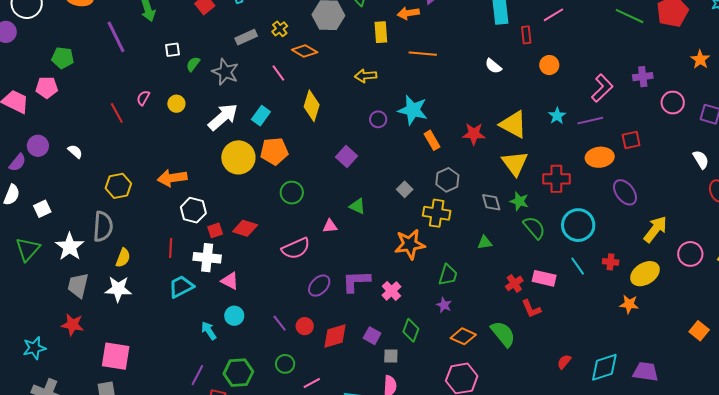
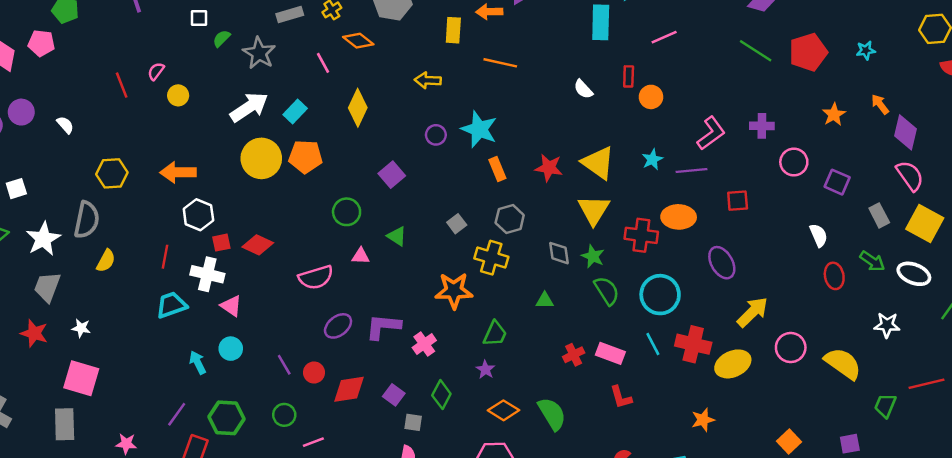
red rectangle: (526, 35) -> (629, 76), moved
yellow circle: (176, 104) -> (178, 95), moved
orange ellipse: (600, 157) -> (679, 217), moved
green circle: (292, 193) -> (347, 212), moved
red cross: (611, 262) -> (693, 344), size x1.8
white star: (118, 289) -> (81, 328), moved, size x0.6
orange star: (629, 304) -> (703, 420), moved, turned -30
red L-shape: (531, 309) -> (621, 397), moved

